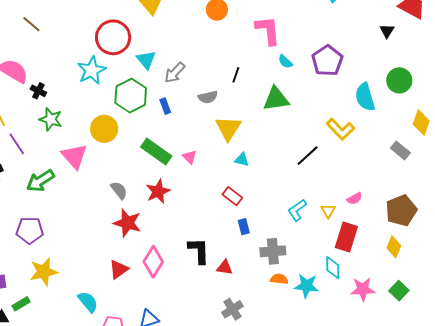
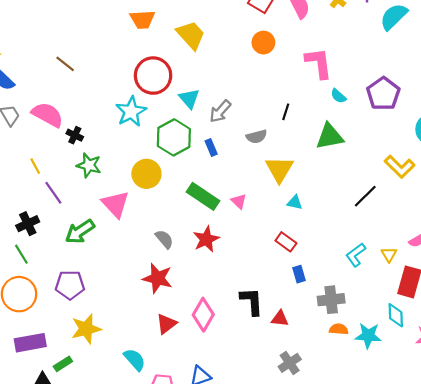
red star: (127, 223) -> (158, 278), moved

